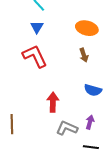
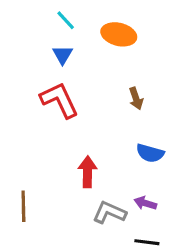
orange ellipse: (87, 28) -> (119, 34), moved
purple arrow: (90, 122) -> (145, 203), turned -88

